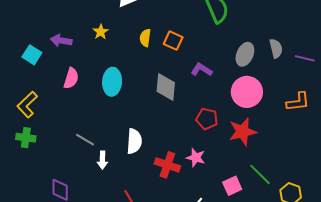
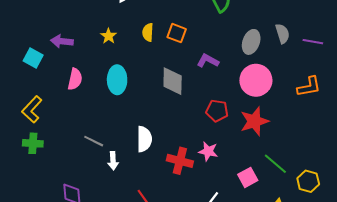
yellow star: (101, 32) -> (109, 36), moved

